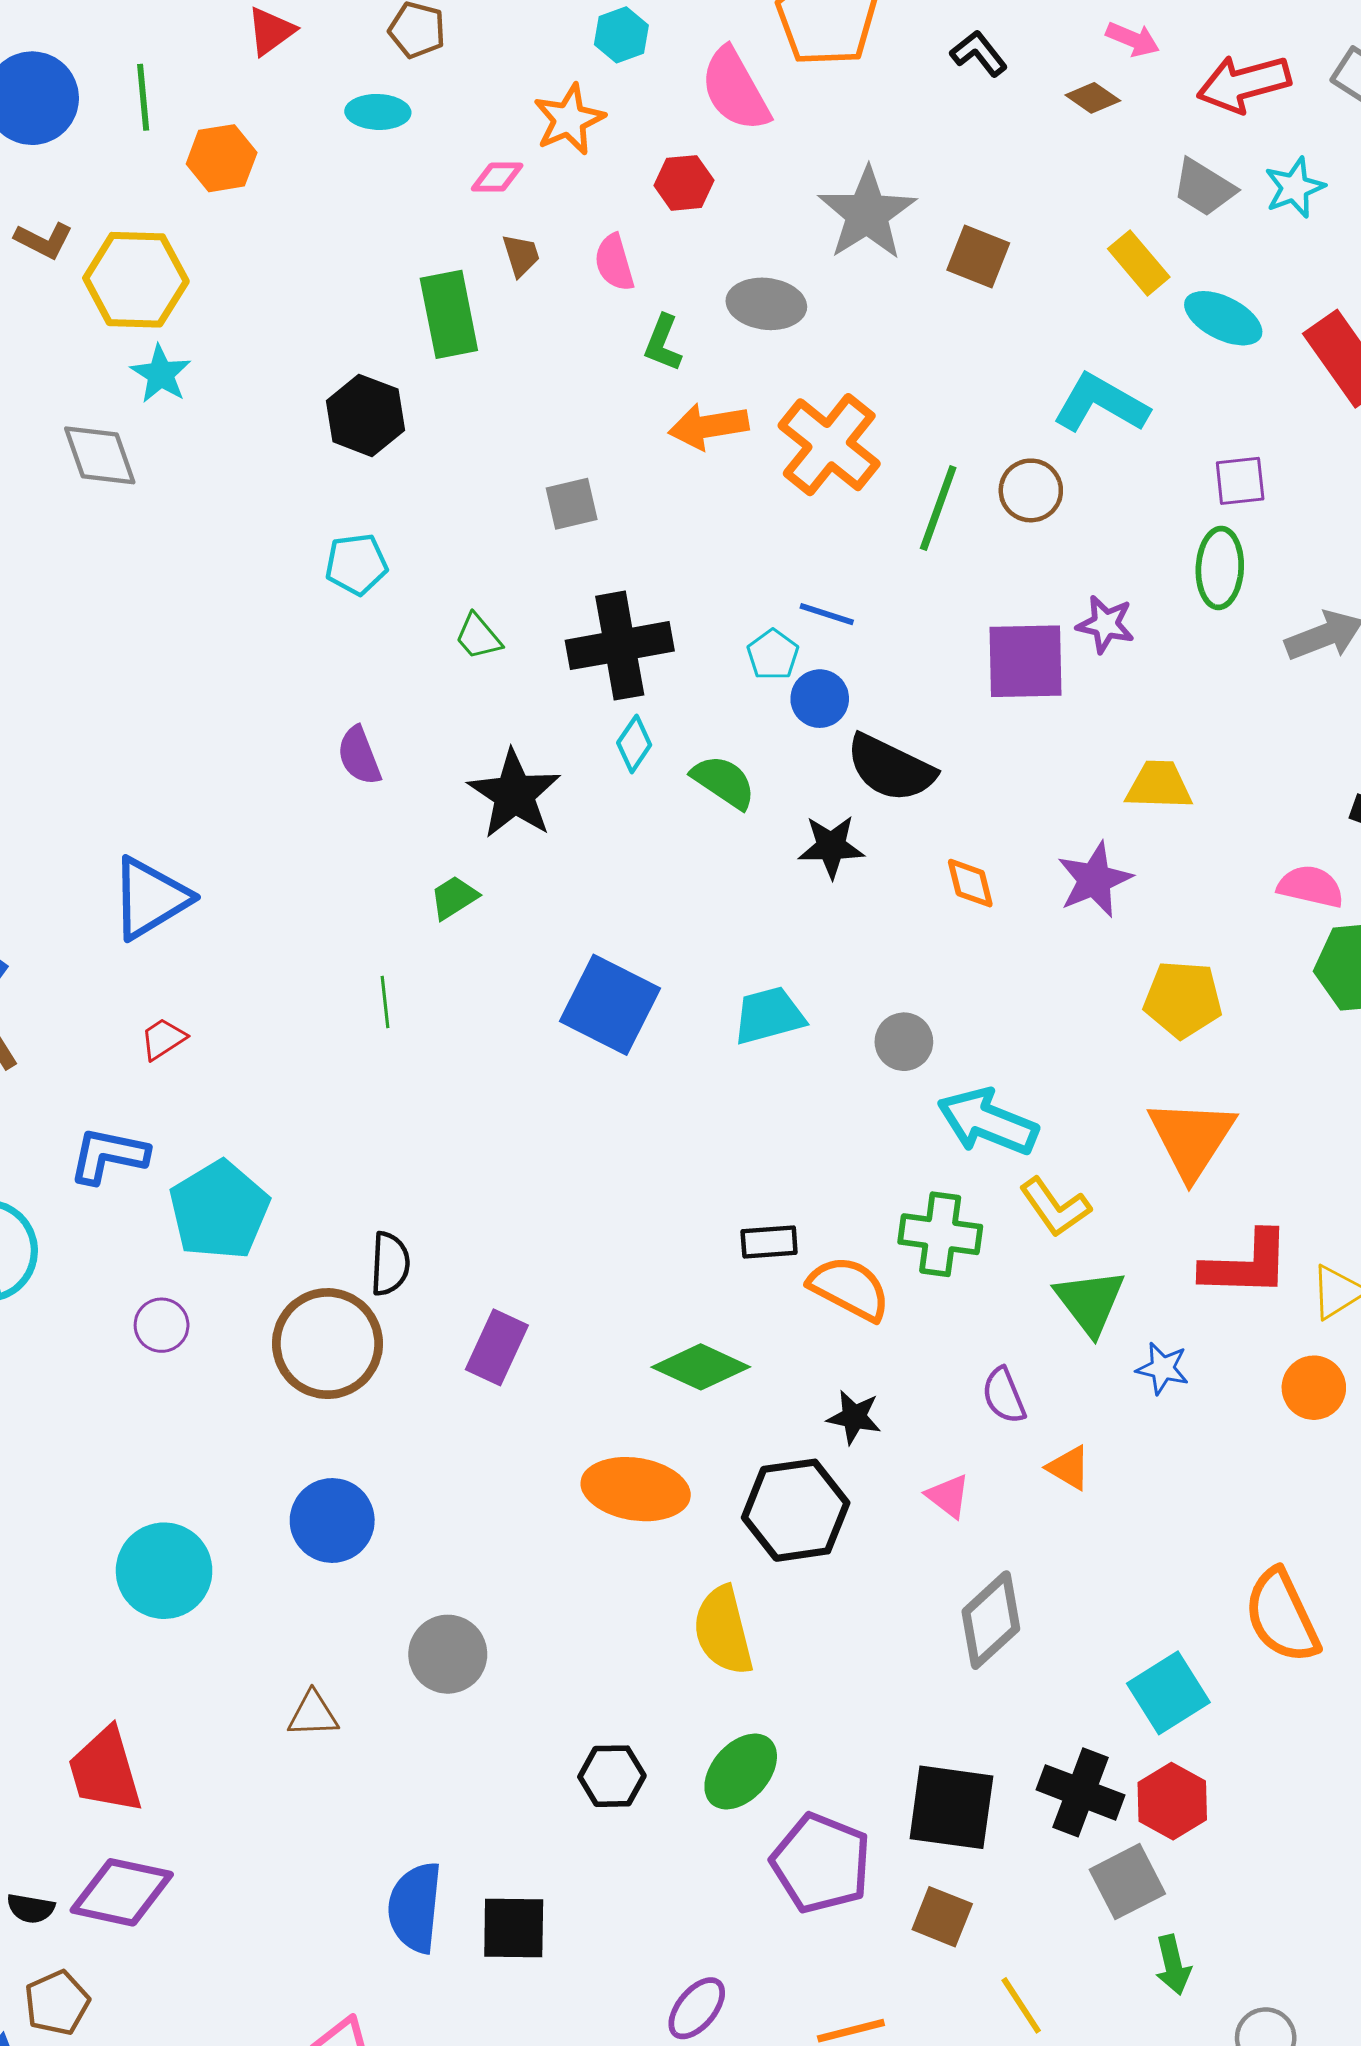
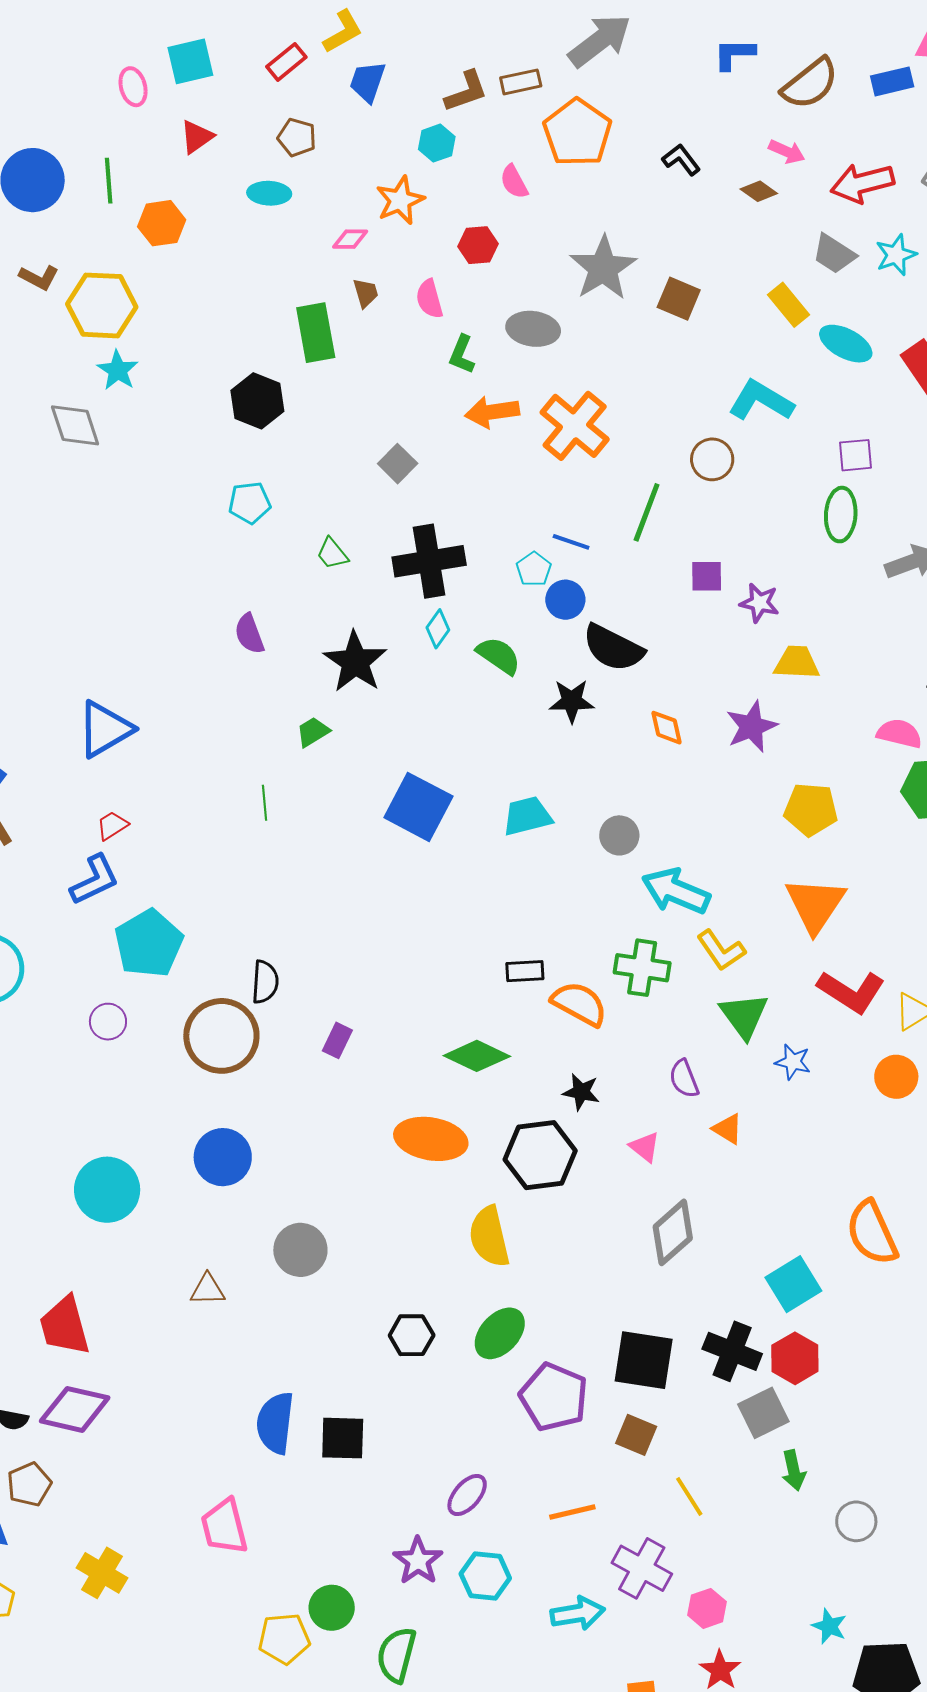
pink semicircle: (735, 90) -> (514, 182), size x0.6
gray square: (572, 504) -> (398, 464), turned -33
green line: (938, 508) -> (647, 512), moved
purple star: (1106, 624) -> (759, 603), moved
purple square: (1025, 661) -> (707, 576), size x0.6
blue L-shape: (108, 1155) -> (95, 880), moved, turned 142
red L-shape: (1246, 1264) -> (851, 992), turned 30
purple rectangle: (497, 1347) -> (337, 1040), size x0.7

